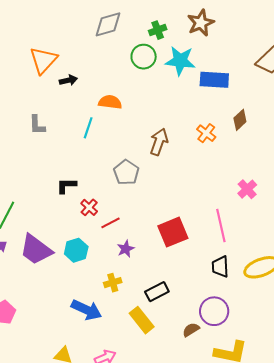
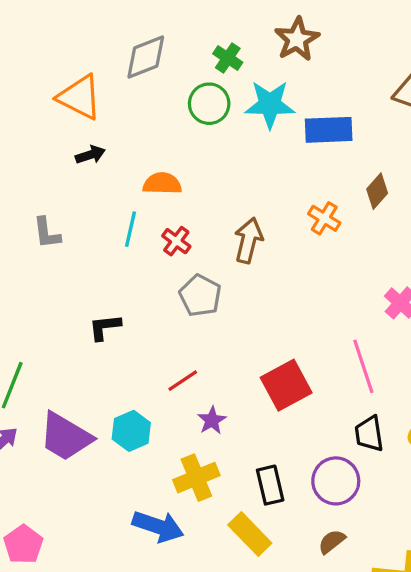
green cross: (158, 30) -> (228, 58), turned -30
orange triangle: (43, 60) -> (80, 97), moved, turned -40
red cross: (89, 207) -> (176, 241), moved
yellow cross: (113, 283) -> (196, 478), size x1.5
black rectangle: (157, 292) -> (270, 485), turned -70
purple circle: (214, 311) -> (336, 481), moved

